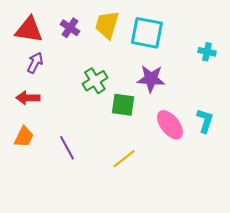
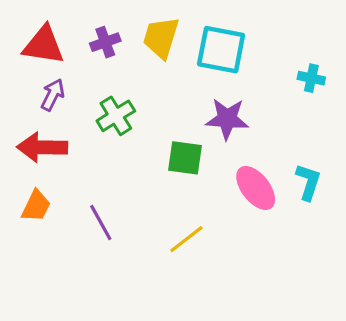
purple cross: (70, 28) -> (105, 42), turned 36
green cross: (95, 81) -> (116, 116), moved
red arrow: (28, 98) -> (42, 147), size x1.4

